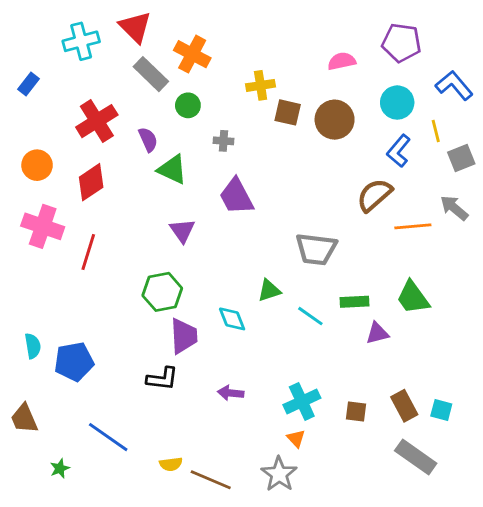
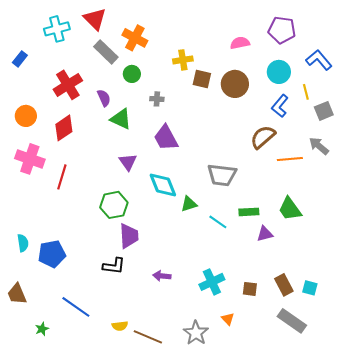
cyan diamond: (232, 319) -> (163, 185), moved, size x1.4
orange triangle: (296, 438) -> (228, 319), moved

